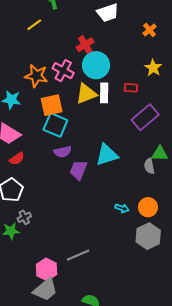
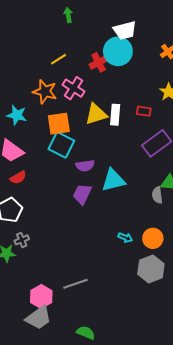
yellow line: (34, 25) -> (58, 59), moved
cyan circle: (96, 65) -> (118, 51), moved
purple semicircle: (63, 152) -> (85, 166), moved

